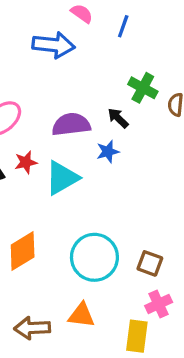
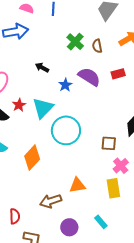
green cross: (143, 88) -> (75, 42), turned 30
black arrow: (118, 118) -> (42, 68), moved
purple semicircle: (71, 124) -> (89, 77), moved, turned 55
cyan circle: (94, 257) -> (66, 130), moved

